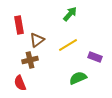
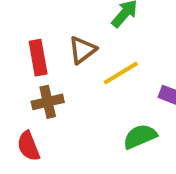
red rectangle: (19, 25) -> (38, 58), moved
brown triangle: (37, 40) -> (82, 50), moved

